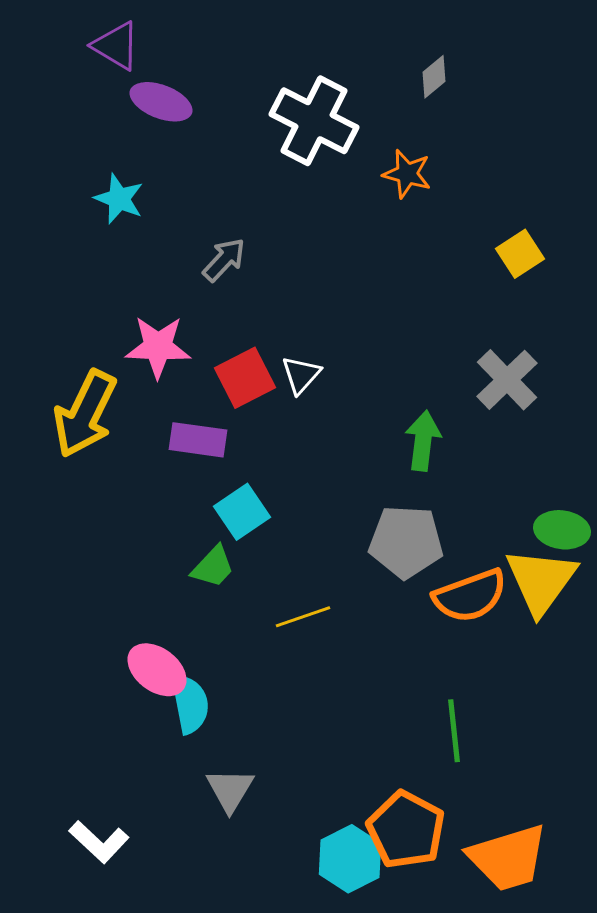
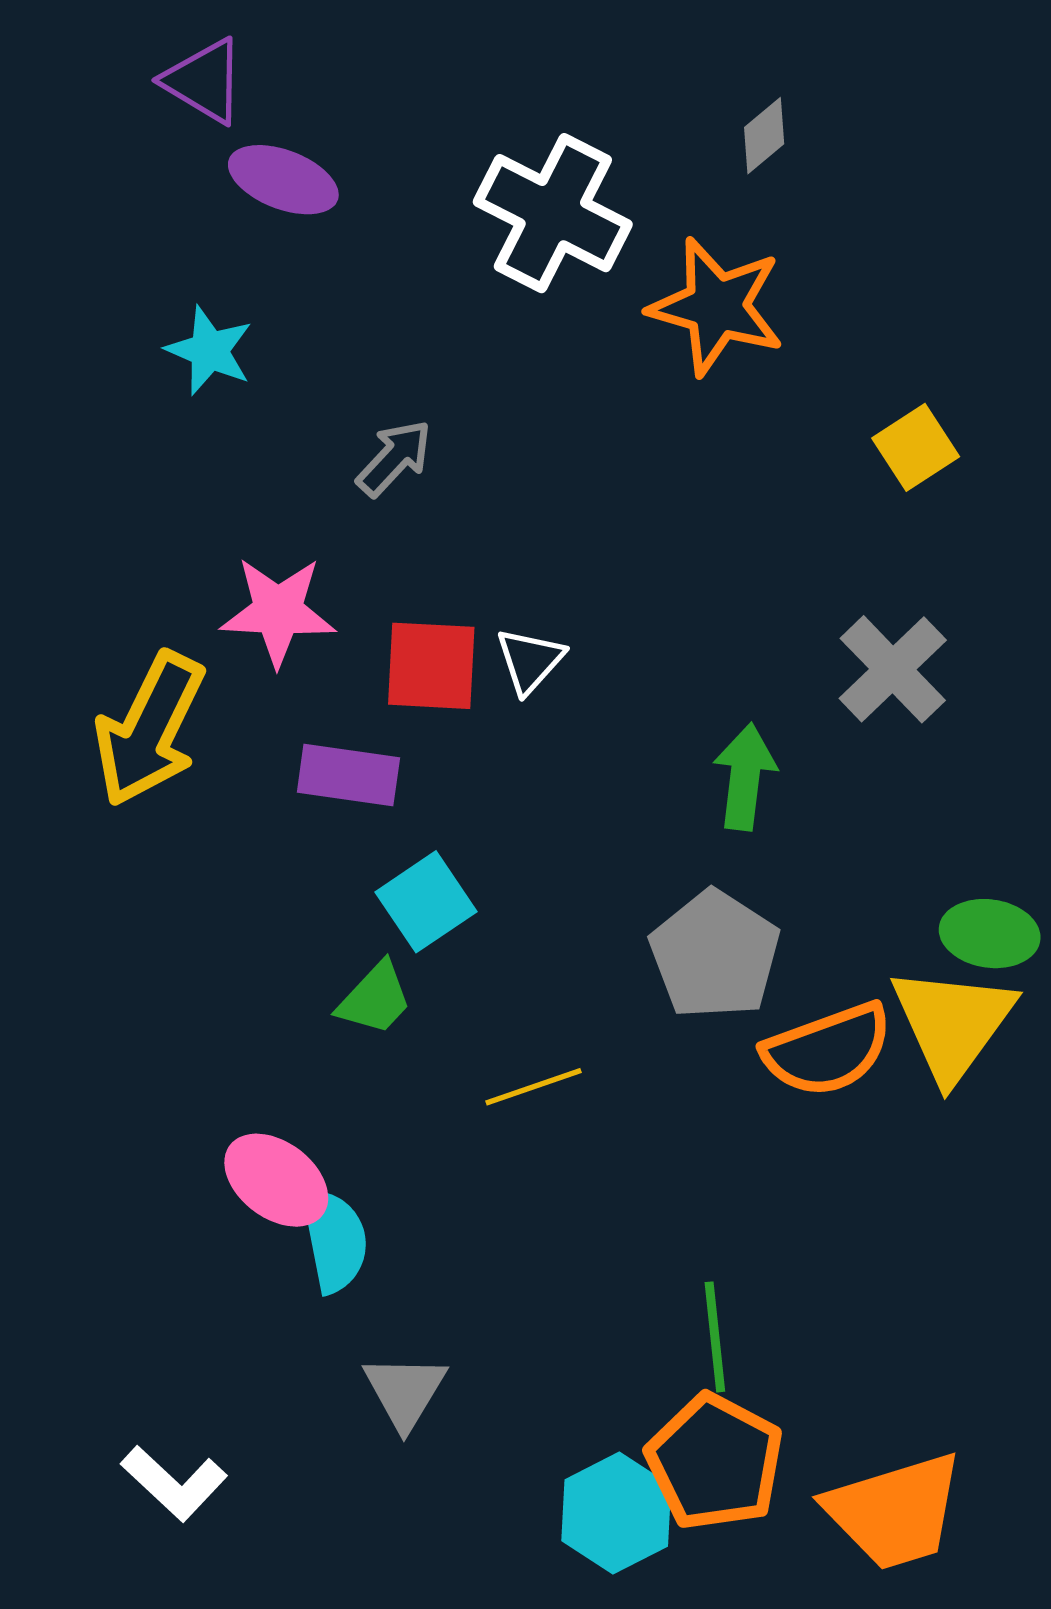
orange star: (407, 174) -> (717, 306), size x1.6
red square: (245, 378) -> (431, 666), turned 30
gray pentagon: (406, 542) -> (715, 955), turned 30
green line: (454, 731) -> (715, 1337), moved

